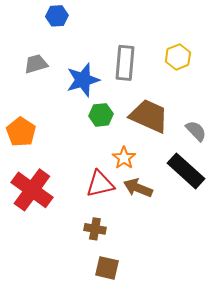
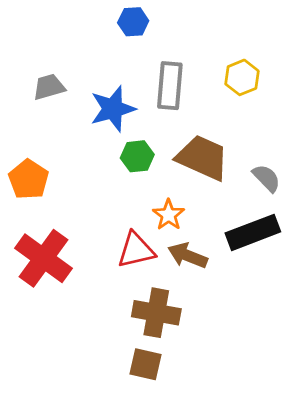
blue hexagon: (57, 16) -> (133, 22), moved
black rectangle: (186, 171) -> (253, 232), turned -63
brown cross: (95, 229) -> (156, 313), moved, size x1.6

